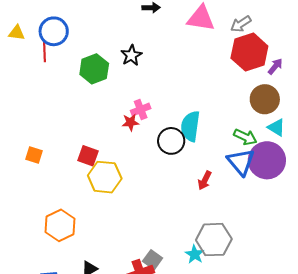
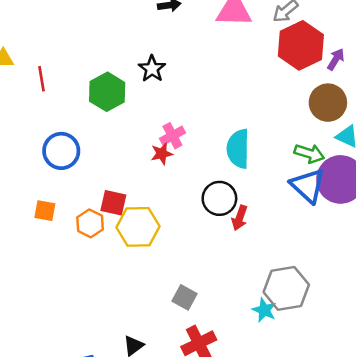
blue circle: (54, 31) -> (61, 151), moved
black circle: (171, 141) -> (219, 198), moved
red arrow: (205, 180) -> (240, 218), moved
orange hexagon: (60, 225) -> (90, 223), moved, size x0.7
gray square: (153, 260) -> (184, 297), moved

